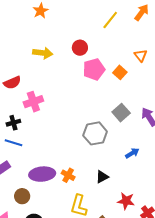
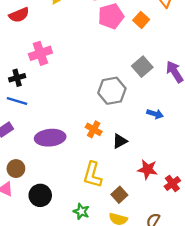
red semicircle: (12, 83) -> (19, 15), moved
blue arrow: (132, 153) -> (155, 114), turned 48
orange cross: (68, 175) -> (94, 129), moved
brown circle: (22, 196) -> (16, 169), moved

